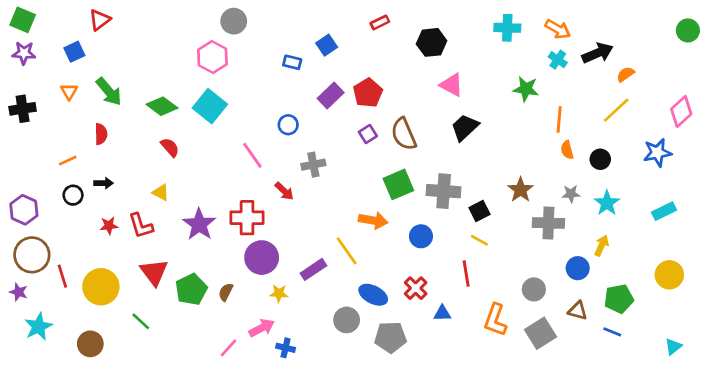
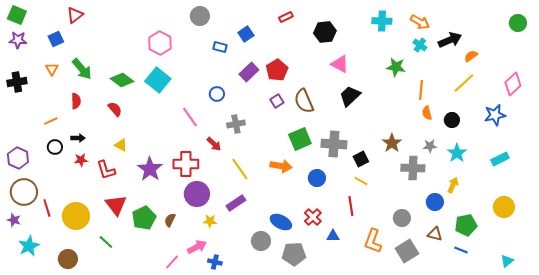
gray circle: (234, 21) -> (200, 16), moved
red semicircle: (170, 147) -> (115, 109), moved
red star: (109, 226) -> (81, 160), moved
yellow line: (347, 251) -> (240, 169), moved

